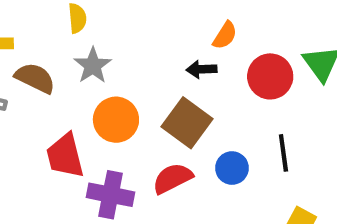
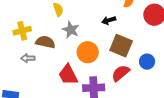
black arrow: (201, 69) -> (109, 20), moved

